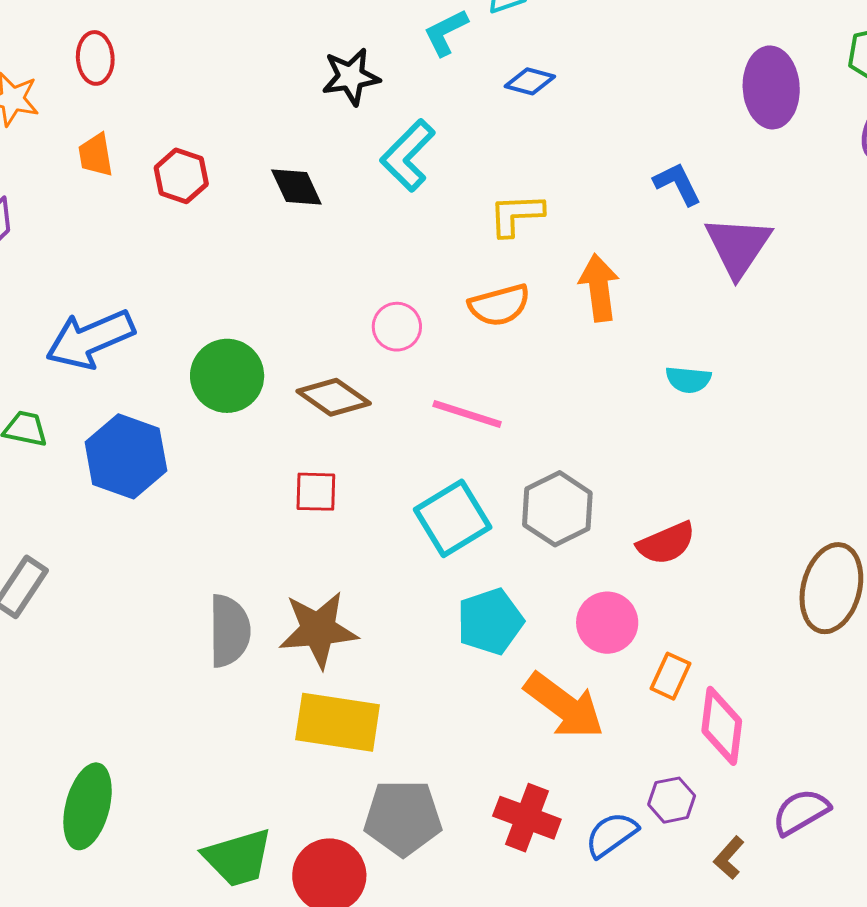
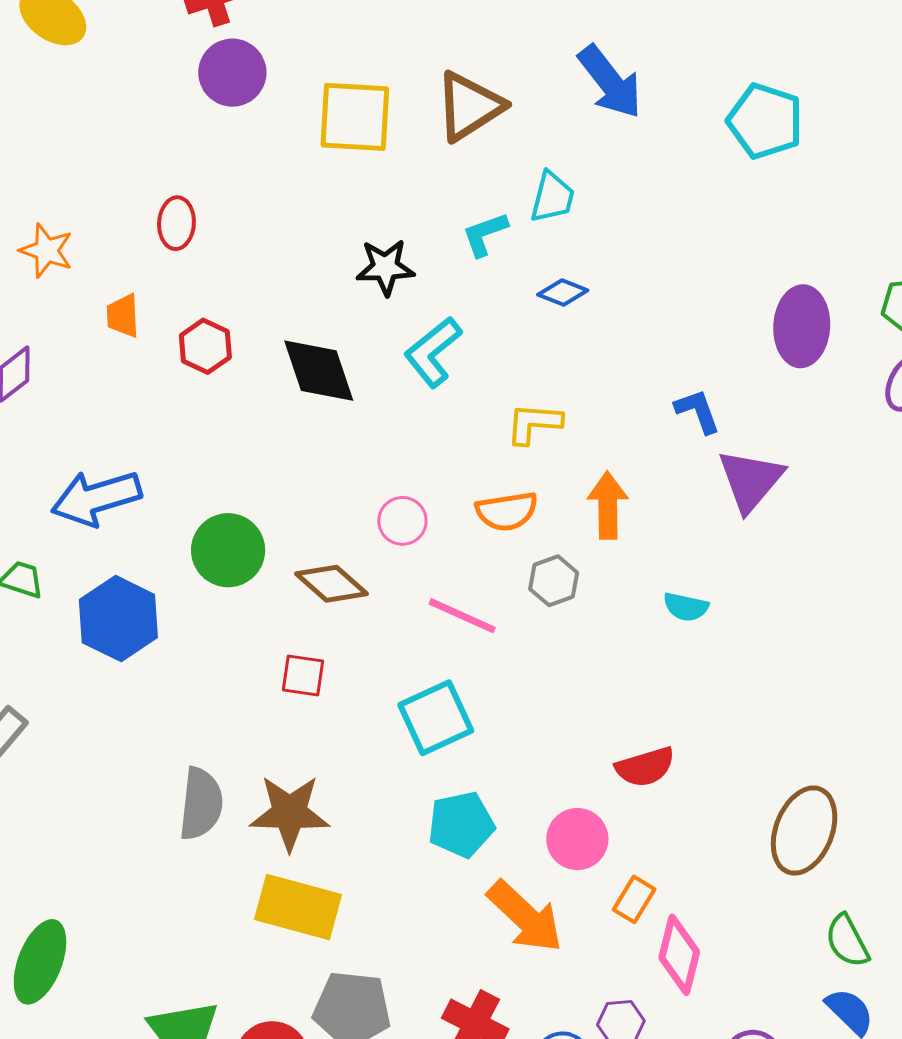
red ellipse: (95, 58) -> (176, 223), moved
black diamond: (296, 187) -> (319, 371), size x1.5
gray hexagon: (557, 509) -> (554, 581), moved, size x0.7

